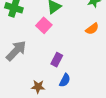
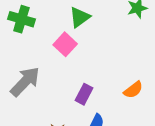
orange semicircle: (92, 29) -> (133, 90), moved

